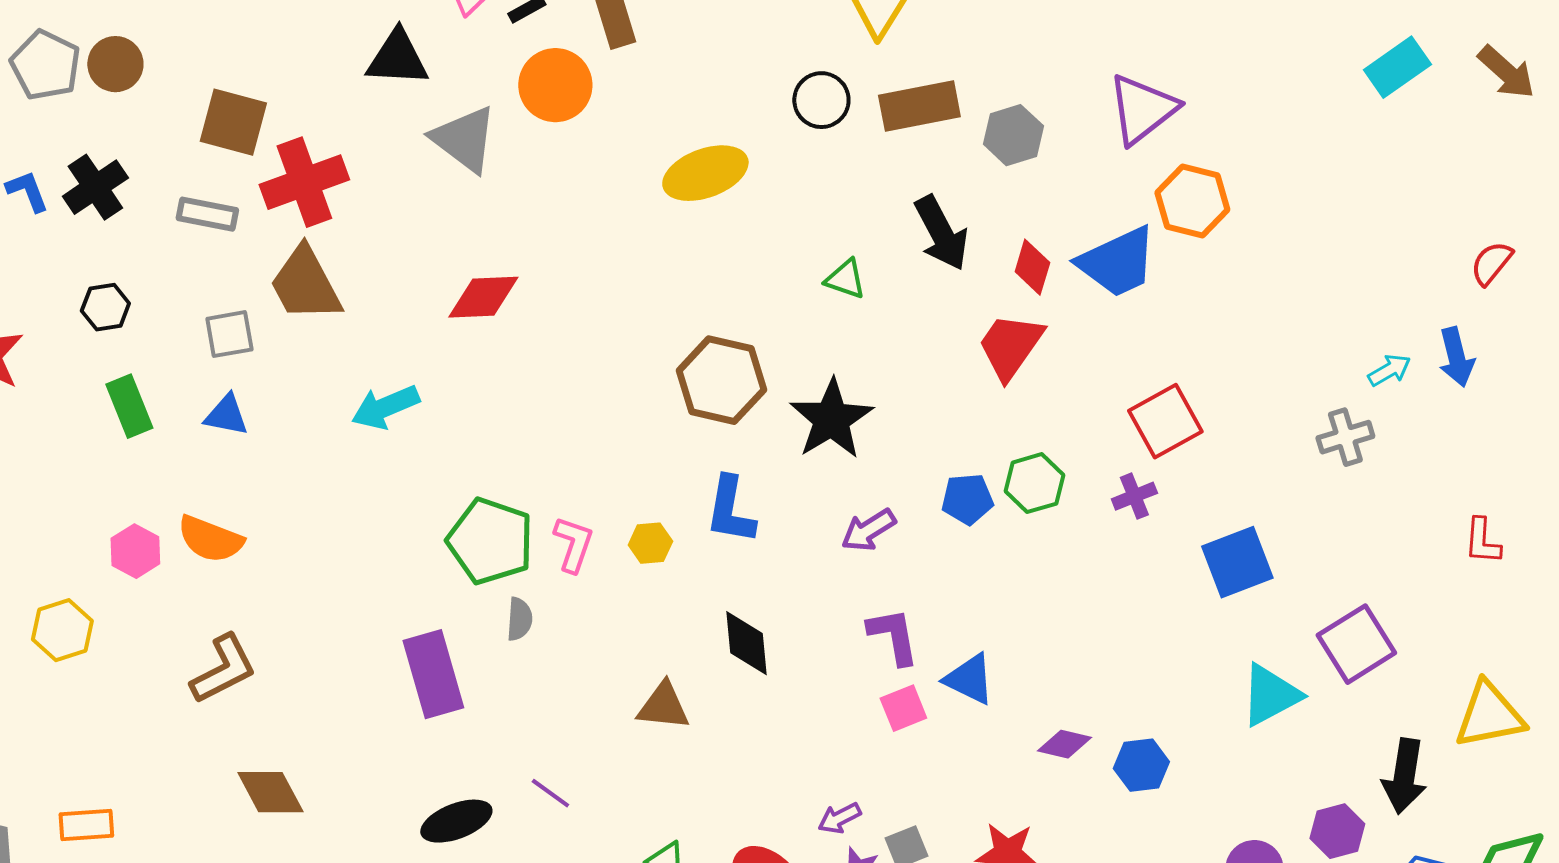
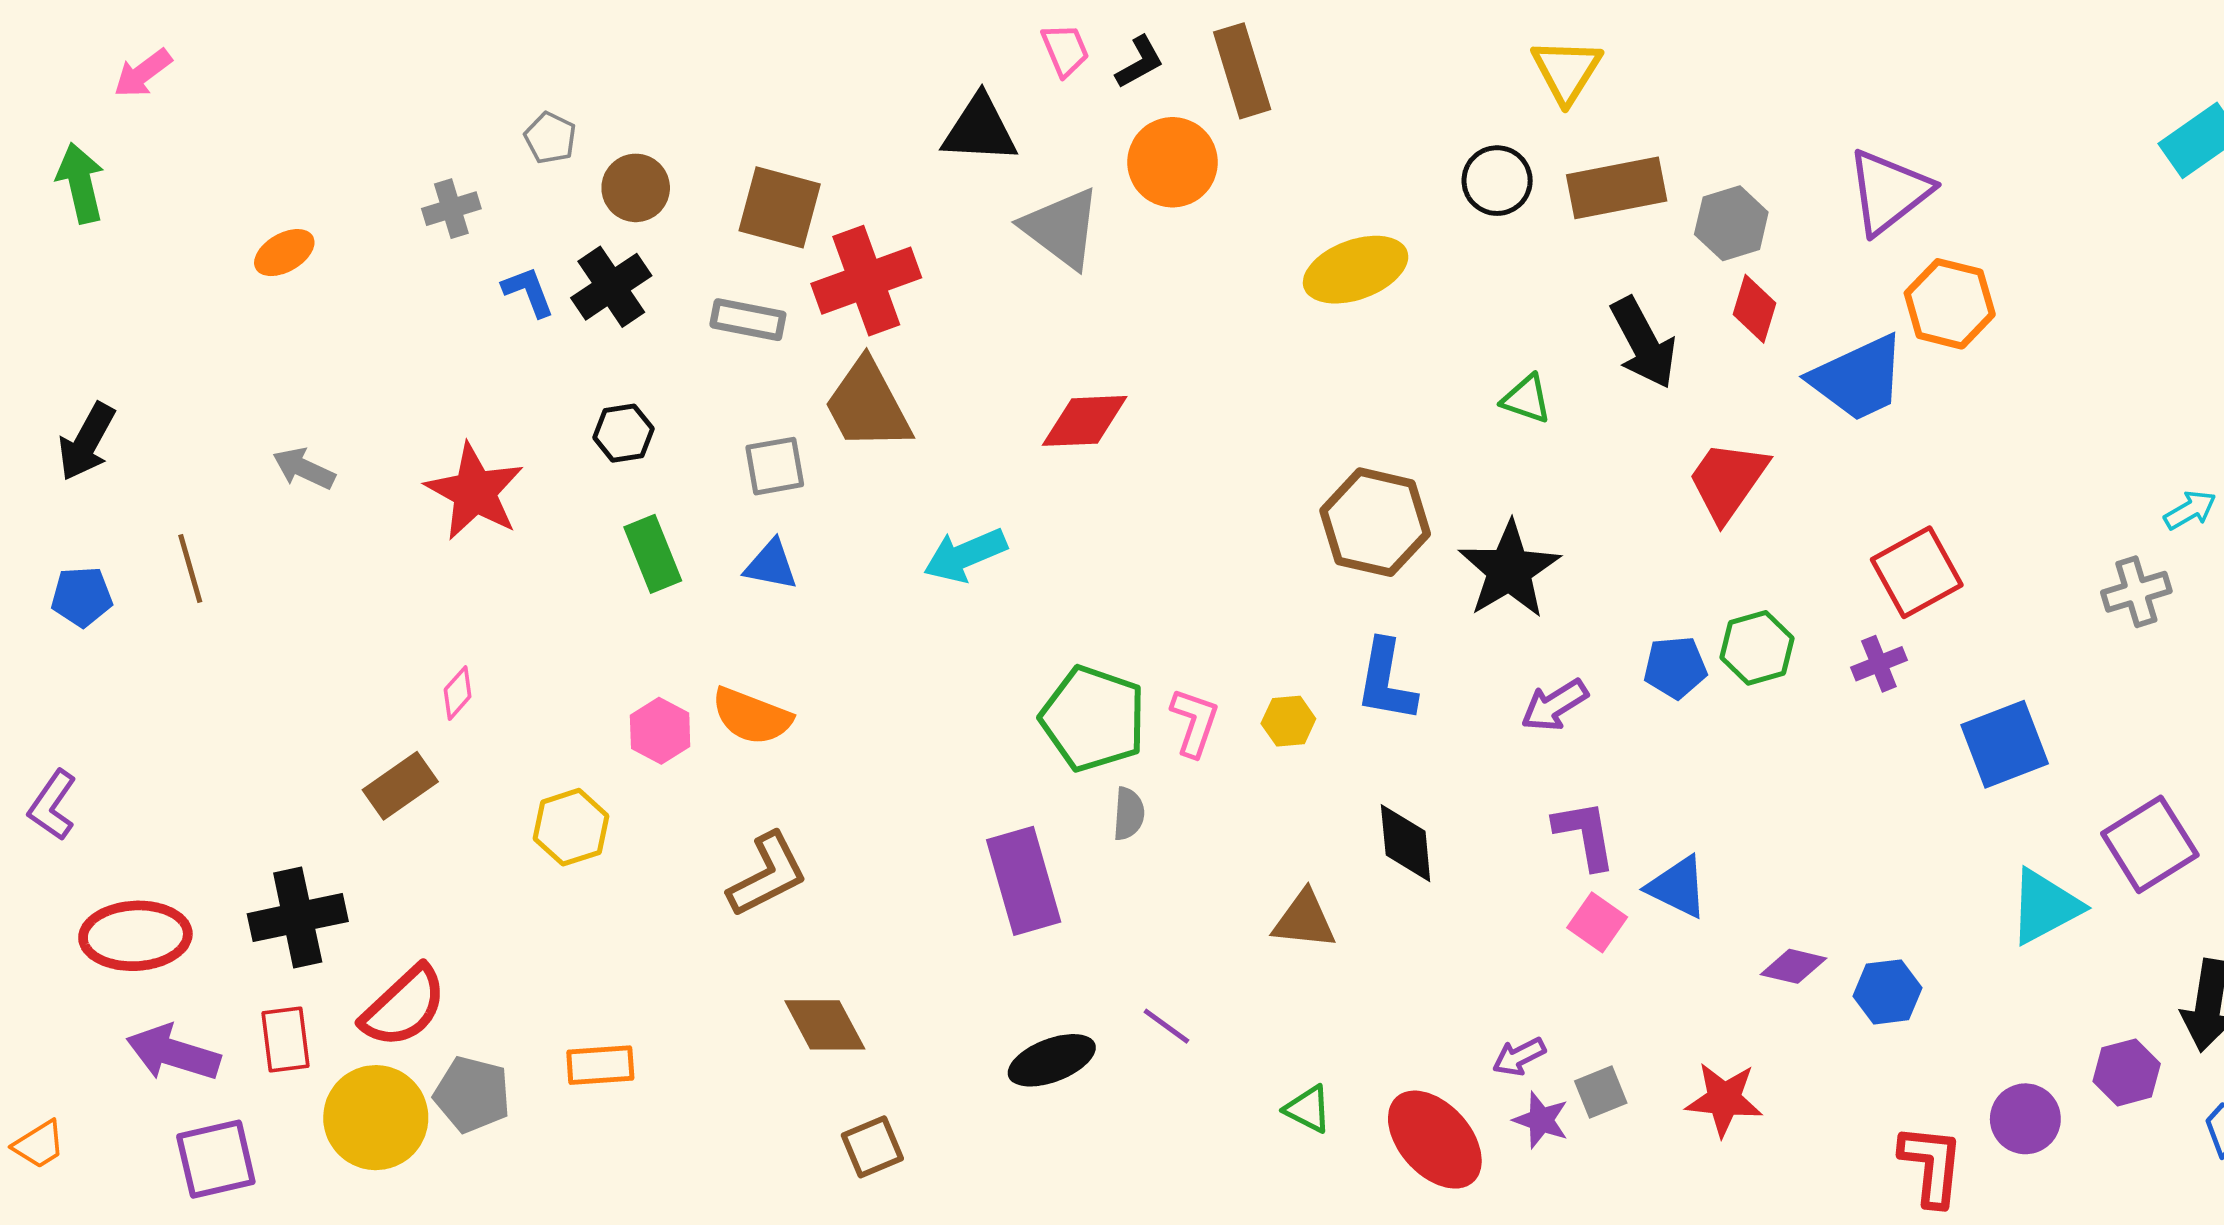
brown circle: (115, 64) -> (636, 188), moved
gray pentagon: (45, 65) -> (550, 138), size x0.6
red diamond: (1032, 267) -> (1755, 309), moved
pink square: (903, 708) -> (1597, 922), turned -33

